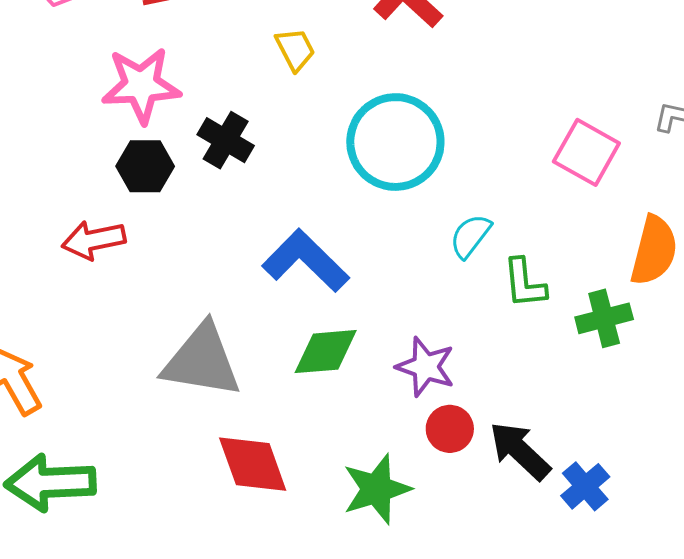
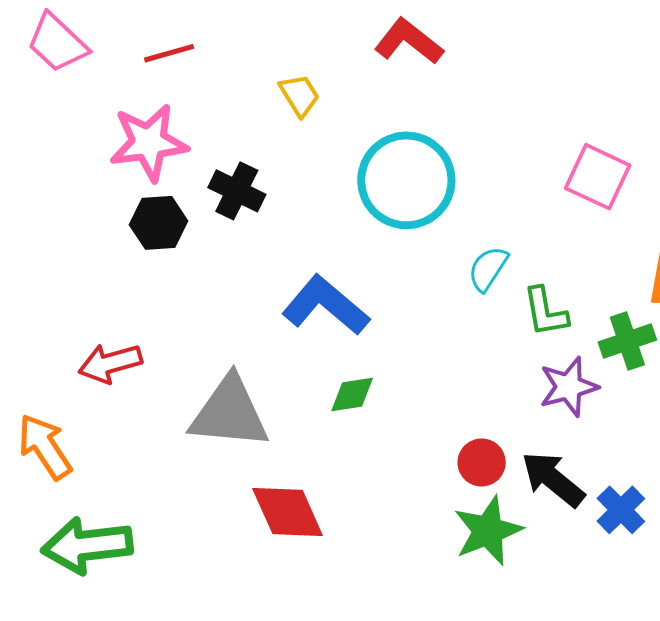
red arrow: (94, 240) -> (110, 363), moved
green diamond: (326, 352) -> (352, 394), size x0.7
purple star: (426, 367) -> (569, 387), moved, turned -30
green star: (377, 489) -> (488, 531), moved

